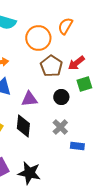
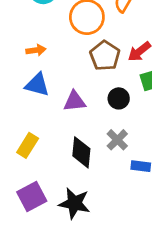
black diamond: (23, 126) -> (81, 152), moved

